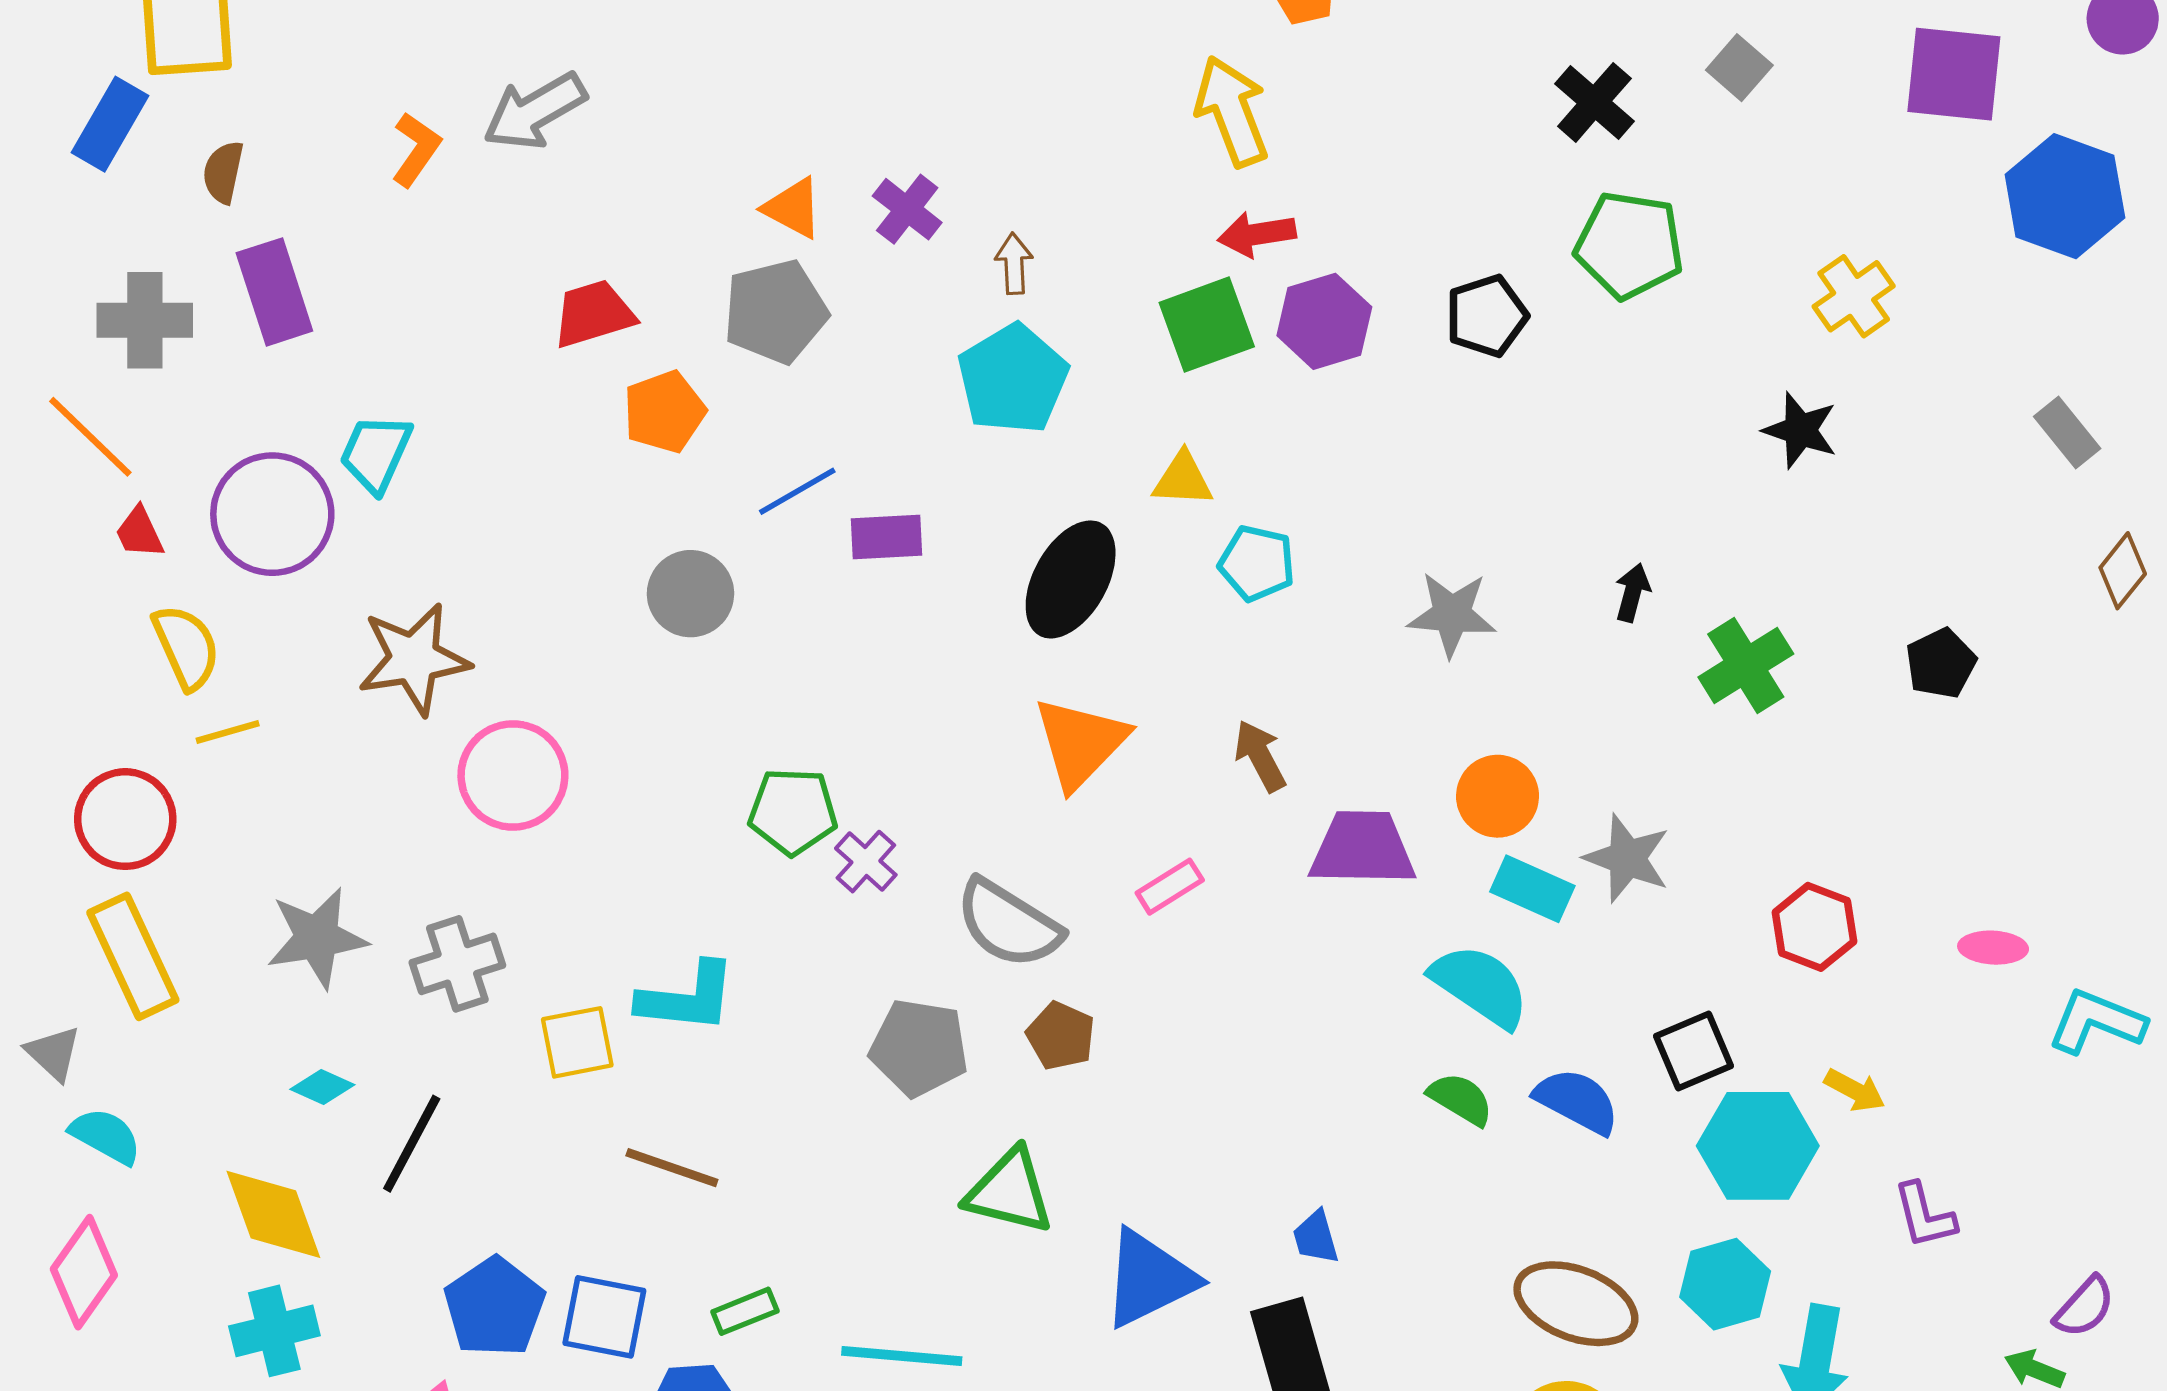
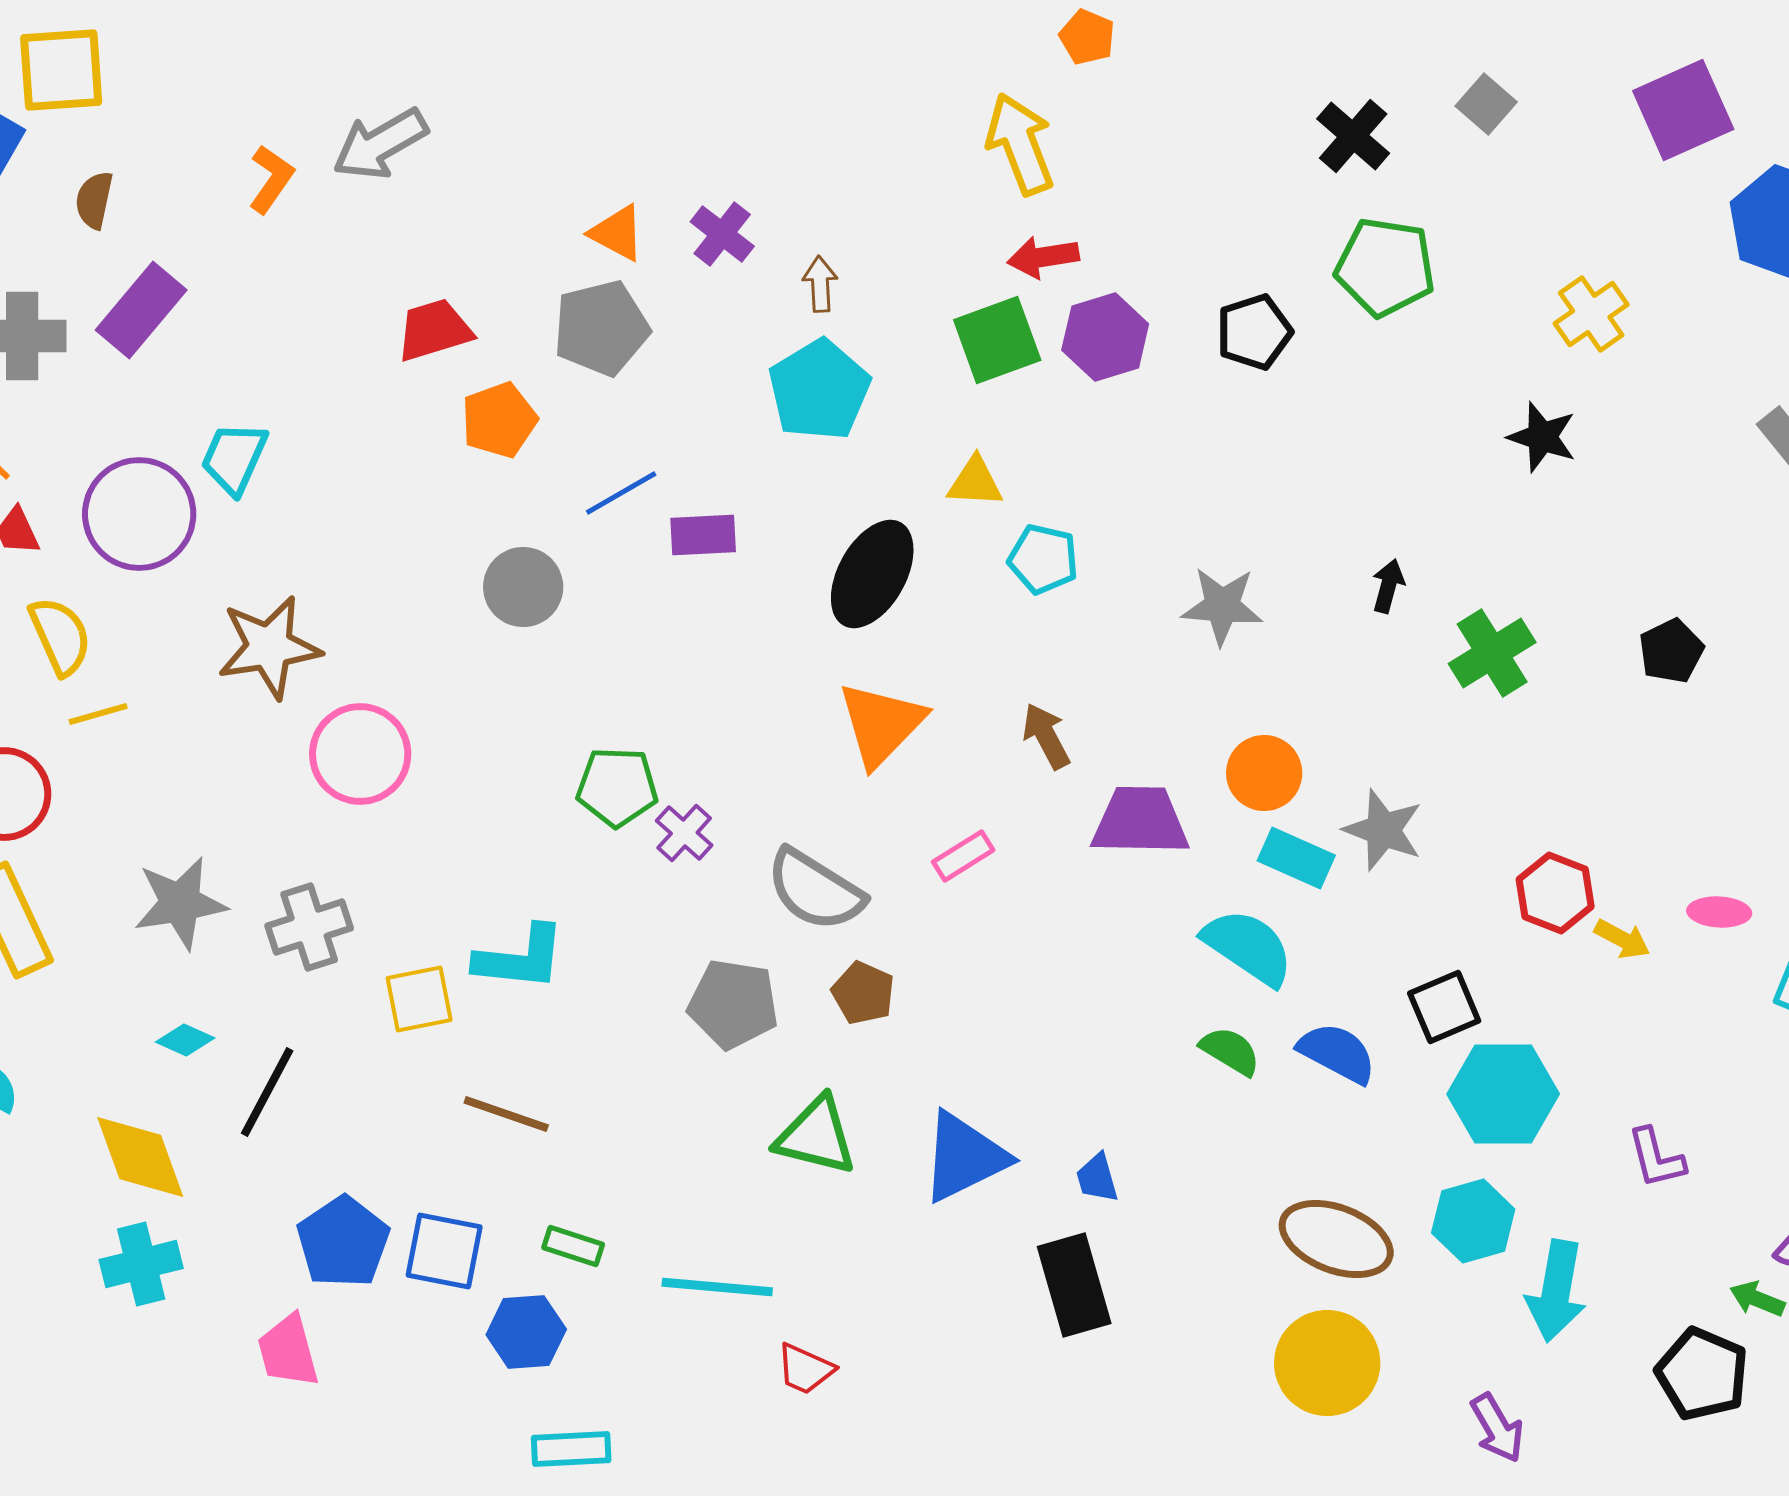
purple square: (1954, 74) -> (1683, 110), turned -30
purple rectangle: (274, 292) -> (141, 310), turned 58
yellow arrow: (1855, 1090) -> (1622, 939), moved
blue triangle: (1149, 1279) -> (964, 1157), moved
green rectangle: (745, 1311) -> (573, 1246), turned 40

